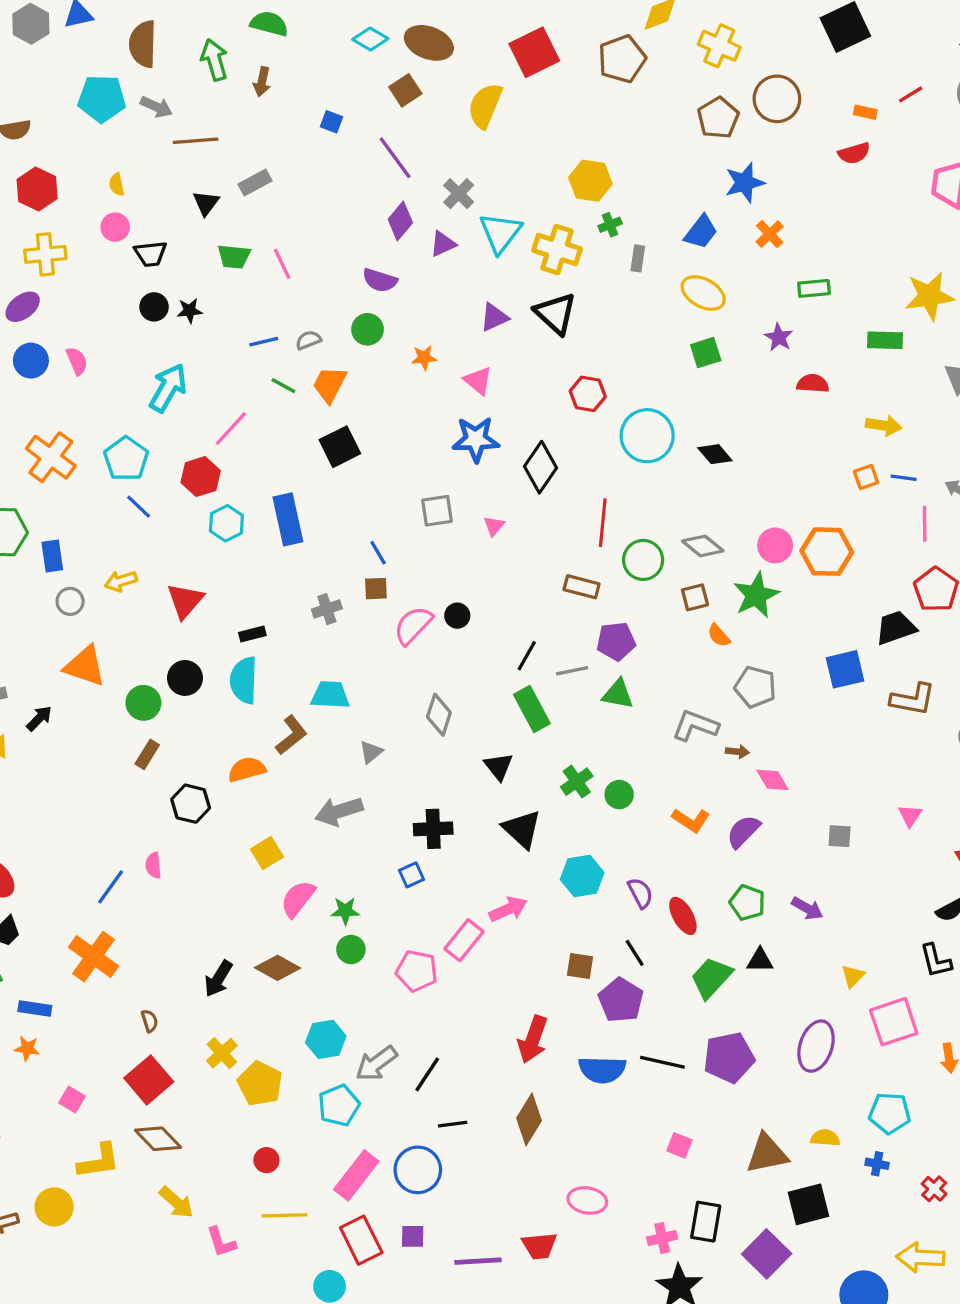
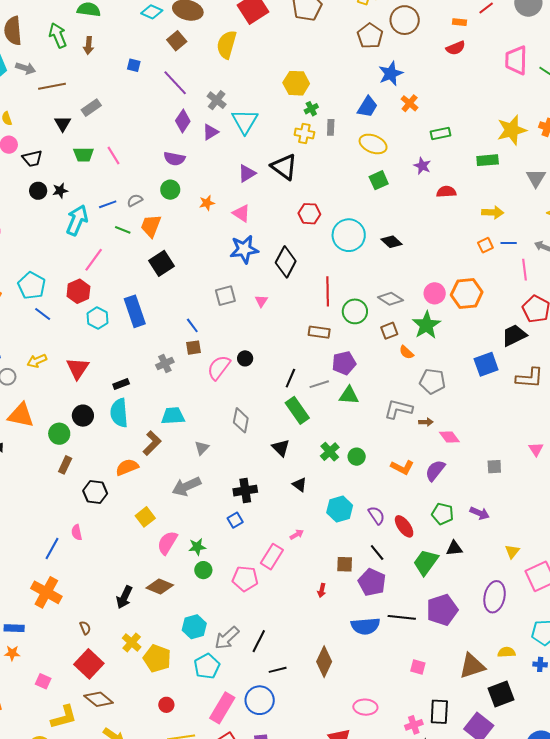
yellow cross: (557, 250) -> (304, 133), moved, size x0.7
cyan arrow: (168, 388) -> (77, 220), moved
black triangle: (522, 829) -> (300, 485), size x0.6
pink arrow: (508, 909) -> (297, 534), size x0.6
red arrow: (533, 1039) -> (322, 590), moved, size x0.5

